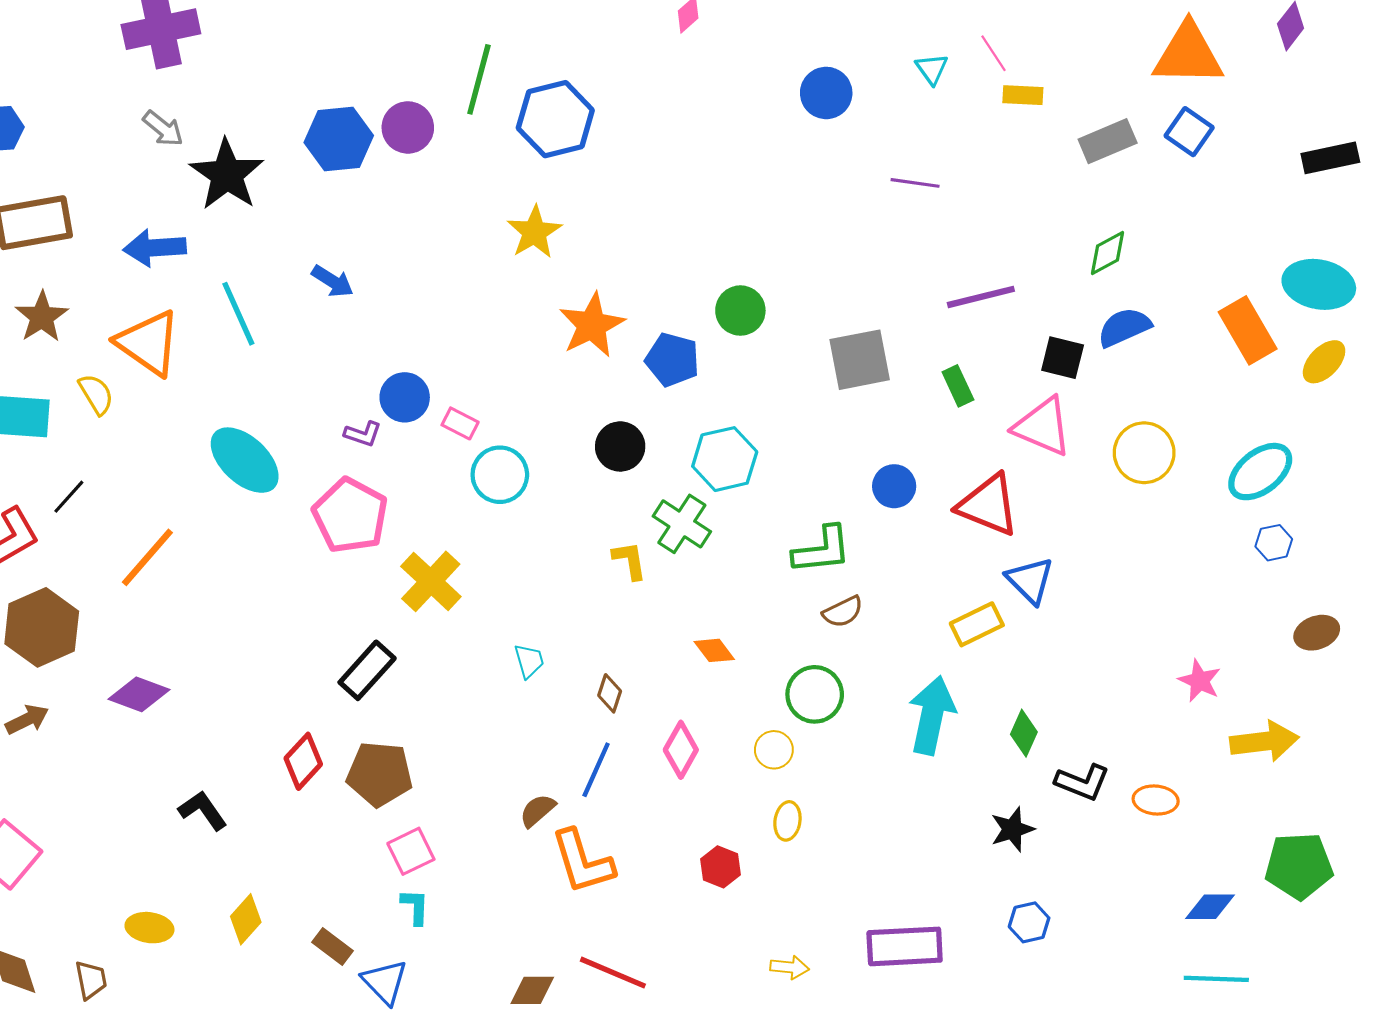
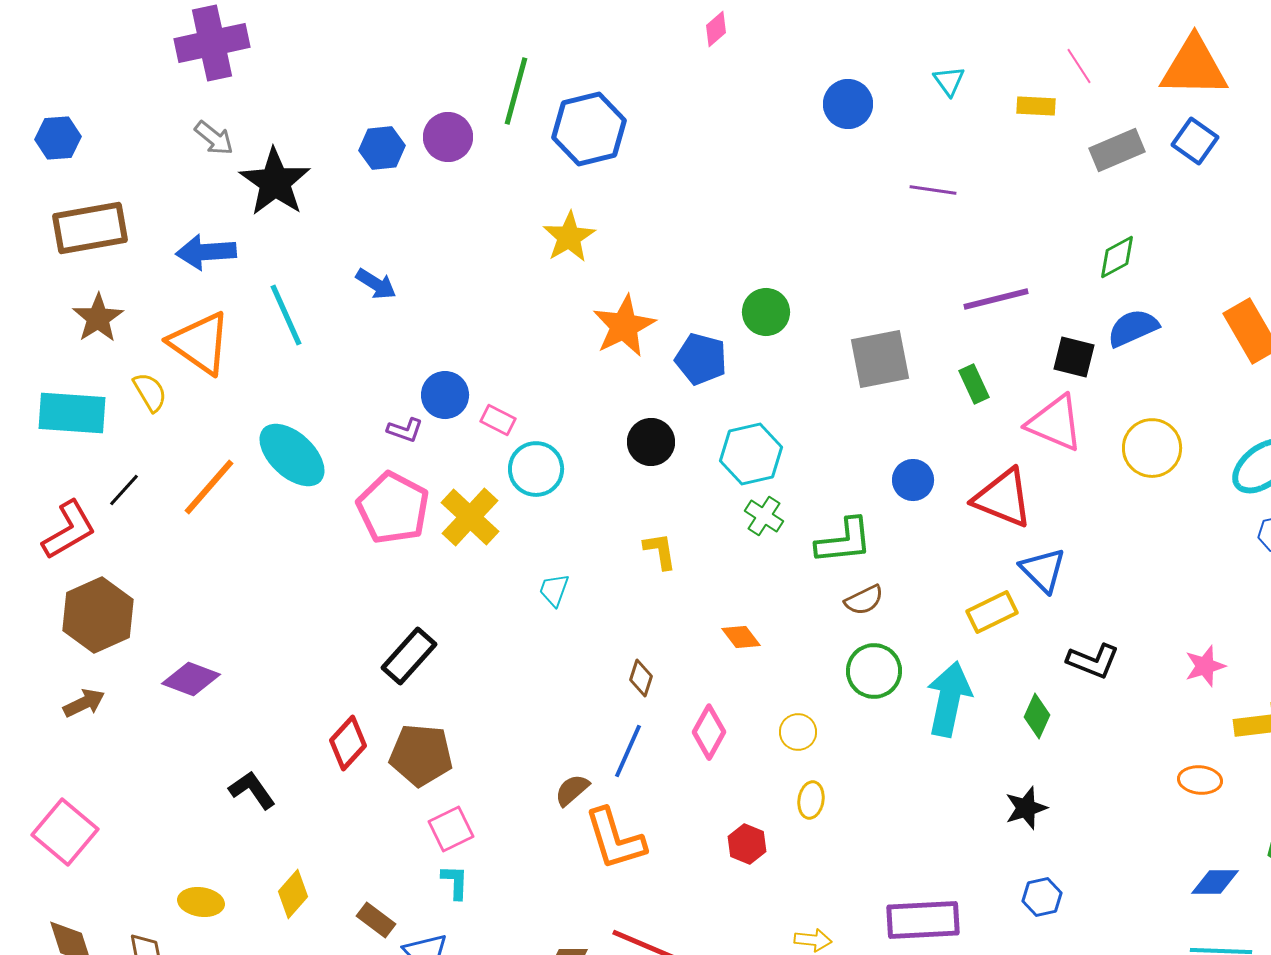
pink line: (994, 53) -> (1079, 66), moved
blue hexagon: (339, 139) -> (382, 148), size x0.7
green cross: (682, 524) -> (764, 516), moved, size x0.7
orange line: (147, 557) -> (209, 487), moved
yellow cross: (431, 581) -> (470, 517), moved
cyan trapezoid: (529, 661) -> (554, 590), moved, turned -144
pink star: (1200, 681) -> (1205, 666), turned 30
green circle: (815, 694) -> (874, 671), moved
black L-shape: (1082, 782) -> (1093, 661), moved
orange ellipse: (1156, 800) -> (1200, 780), moved

